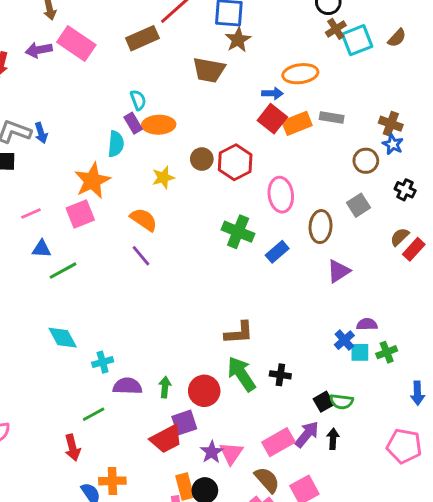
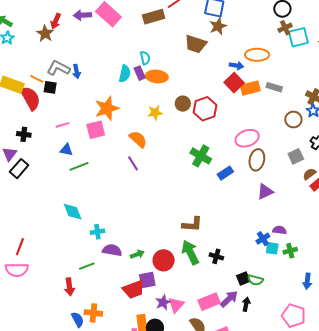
cyan semicircle: (116, 144) -> (125, 74), moved
pink ellipse: (281, 195) -> (247, 138), moved, turned 70
gray square: (359, 205) -> (296, 156), moved
green arrow: (165, 387) -> (137, 254), turned 56

